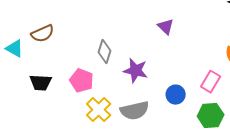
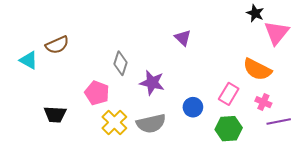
black trapezoid: (41, 83) -> (55, 114), moved

